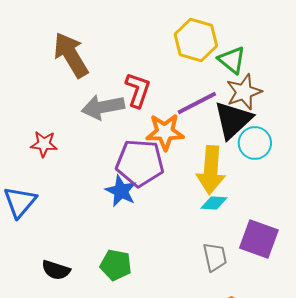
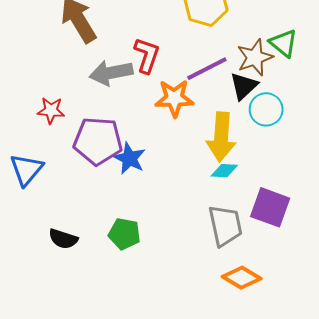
green triangle: (232, 60) -> (283, 43), moved
black triangle: (233, 120) -> (244, 86), size x0.7
purple pentagon: (140, 163) -> (98, 141), moved
gray trapezoid: (215, 257) -> (225, 226), size x1.4

